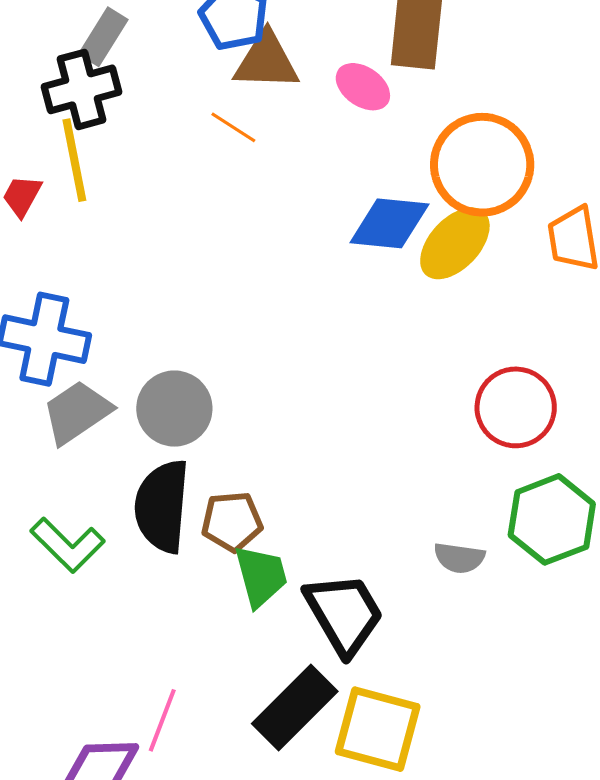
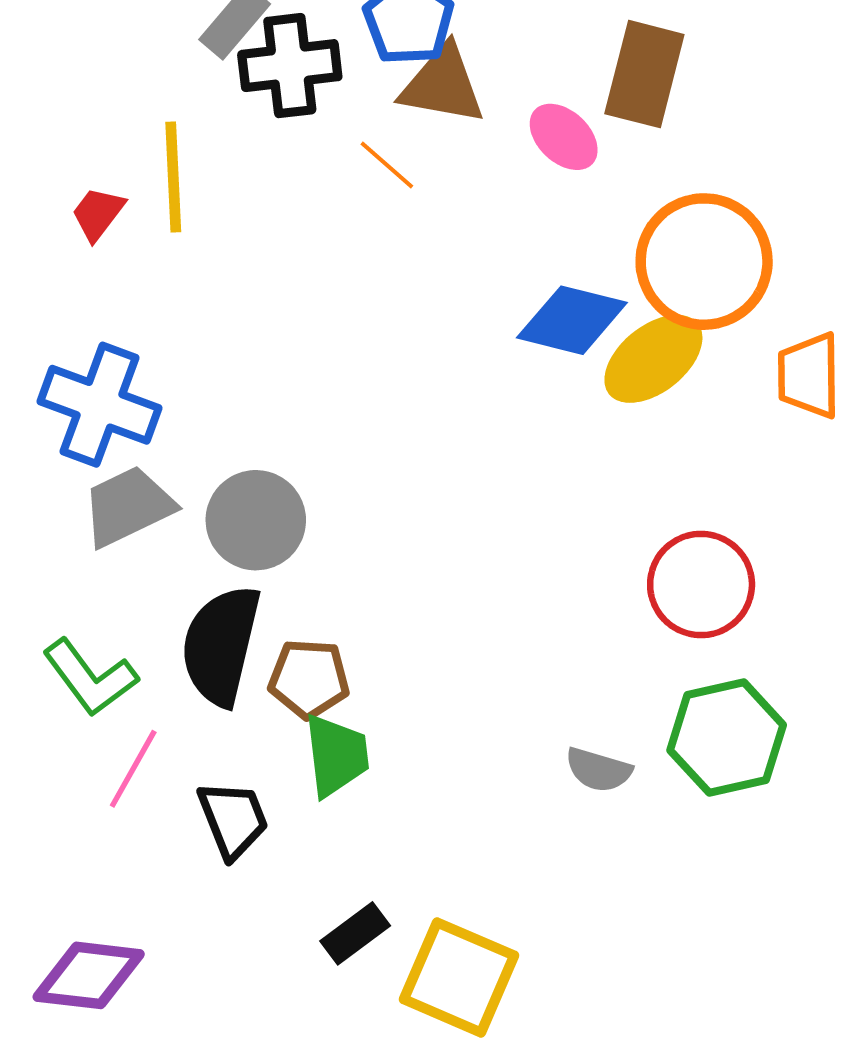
black cross: (82, 89) -> (290, 66), moved
black trapezoid: (344, 614) -> (233, 819), moved, size x0.7
black rectangle: (295, 708) -> (355, 933), size x0.6
pink line: (162, 720) -> (133, 769), moved

